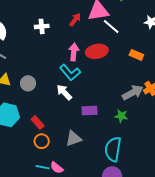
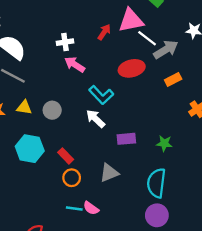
pink arrow: (74, 52) -> (75, 65), moved, turned -60
orange rectangle: (136, 55) -> (173, 80), moved, turned -48
gray arrow: (133, 93) -> (166, 50), moved

